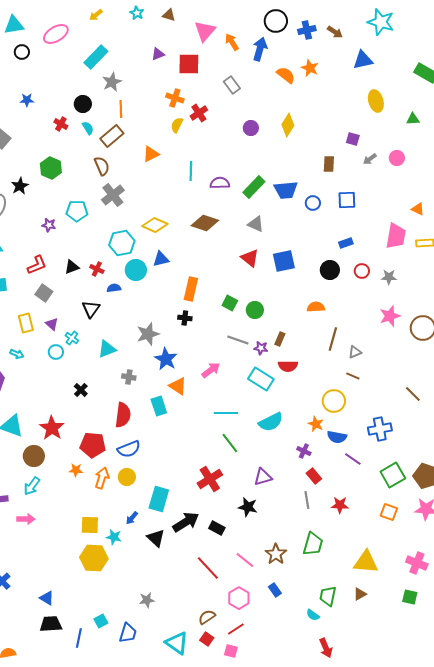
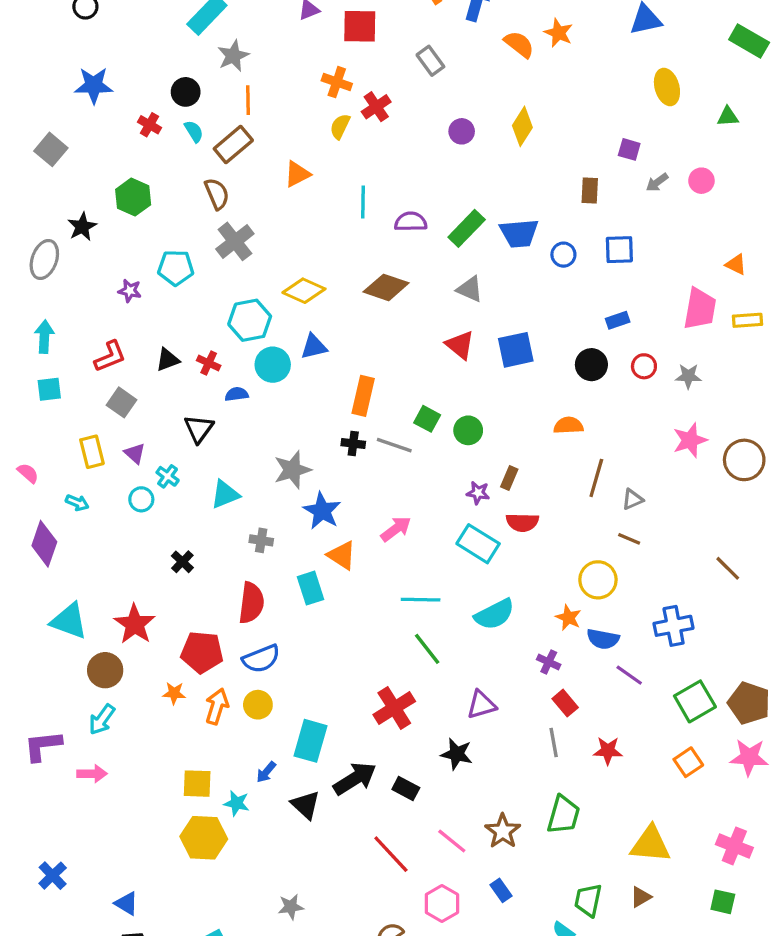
blue star: (27, 100) -> (94, 85), size x1.6
gray line: (238, 340) -> (394, 445), moved
orange square: (389, 512) -> (688, 762), turned 36

